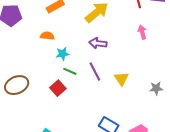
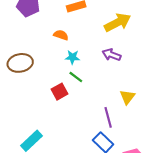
purple line: (95, 72) -> (108, 117), moved
brown ellipse: (17, 85) -> (20, 63), moved

